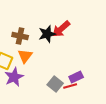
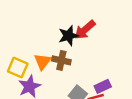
brown cross: (20, 36) -> (61, 60), moved

